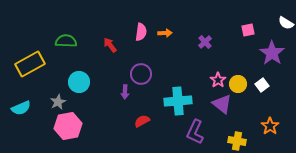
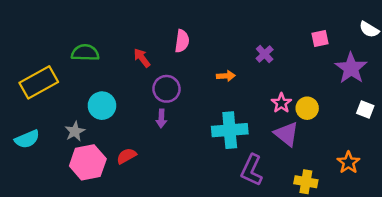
orange arrow: (165, 33) -> (226, 76), moved
purple circle: (141, 74) -> (166, 89), moved
white square: (262, 85) -> (365, 109), moved, turned -32
red semicircle: (142, 121) -> (126, 156), moved

